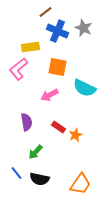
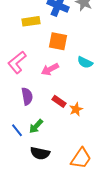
pink L-shape: (18, 69) -> (17, 62), moved
cyan semicircle: (84, 88) -> (85, 62), size x0.7
blue line: (16, 173) -> (17, 130), moved

